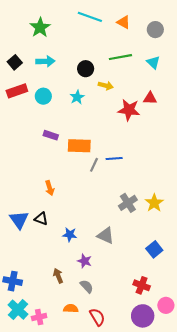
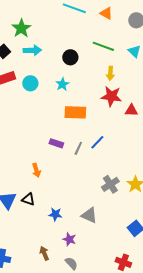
green star: (40, 27) -> (21, 28), moved
green line: (120, 57) -> (103, 46), turned 30
yellow arrow: (106, 86) -> (110, 73), moved, turned 80
red triangle: (150, 98) -> (131, 110), moved
purple rectangle: (51, 135) -> (56, 143), moved
orange rectangle: (79, 146) -> (75, 112), moved
blue line: (114, 158) -> (97, 142), turned -42

